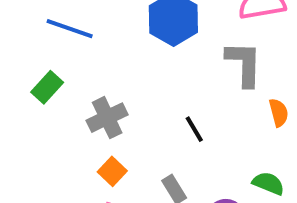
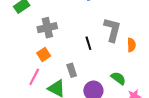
gray L-shape: (244, 64) -> (112, 30), moved

